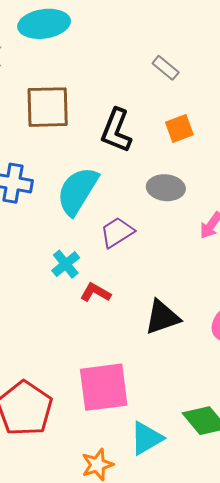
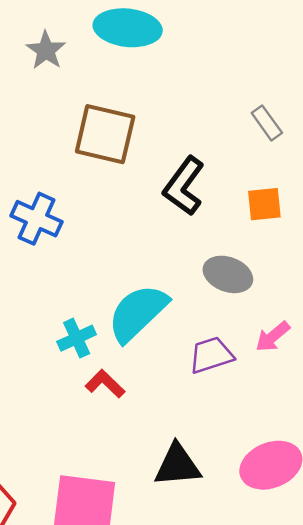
cyan semicircle: (78, 191) -> (138, 313), moved
purple trapezoid: (117, 232) -> (211, 355), moved
black triangle: (162, 317) -> (178, 465), moved

